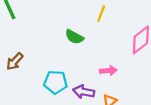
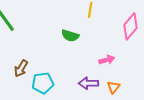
cyan pentagon: (56, 82) -> (43, 83), moved

